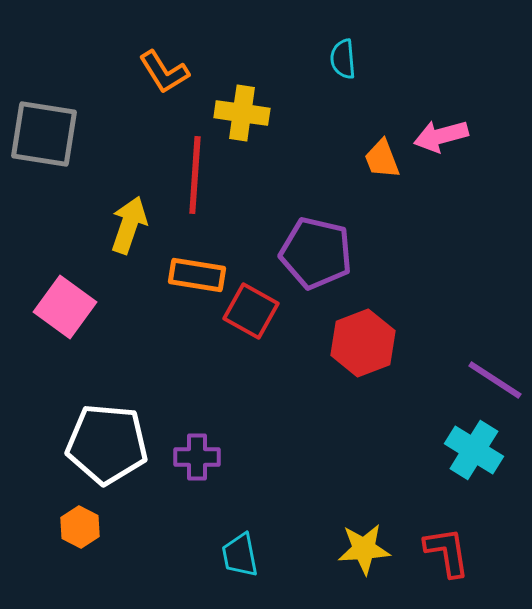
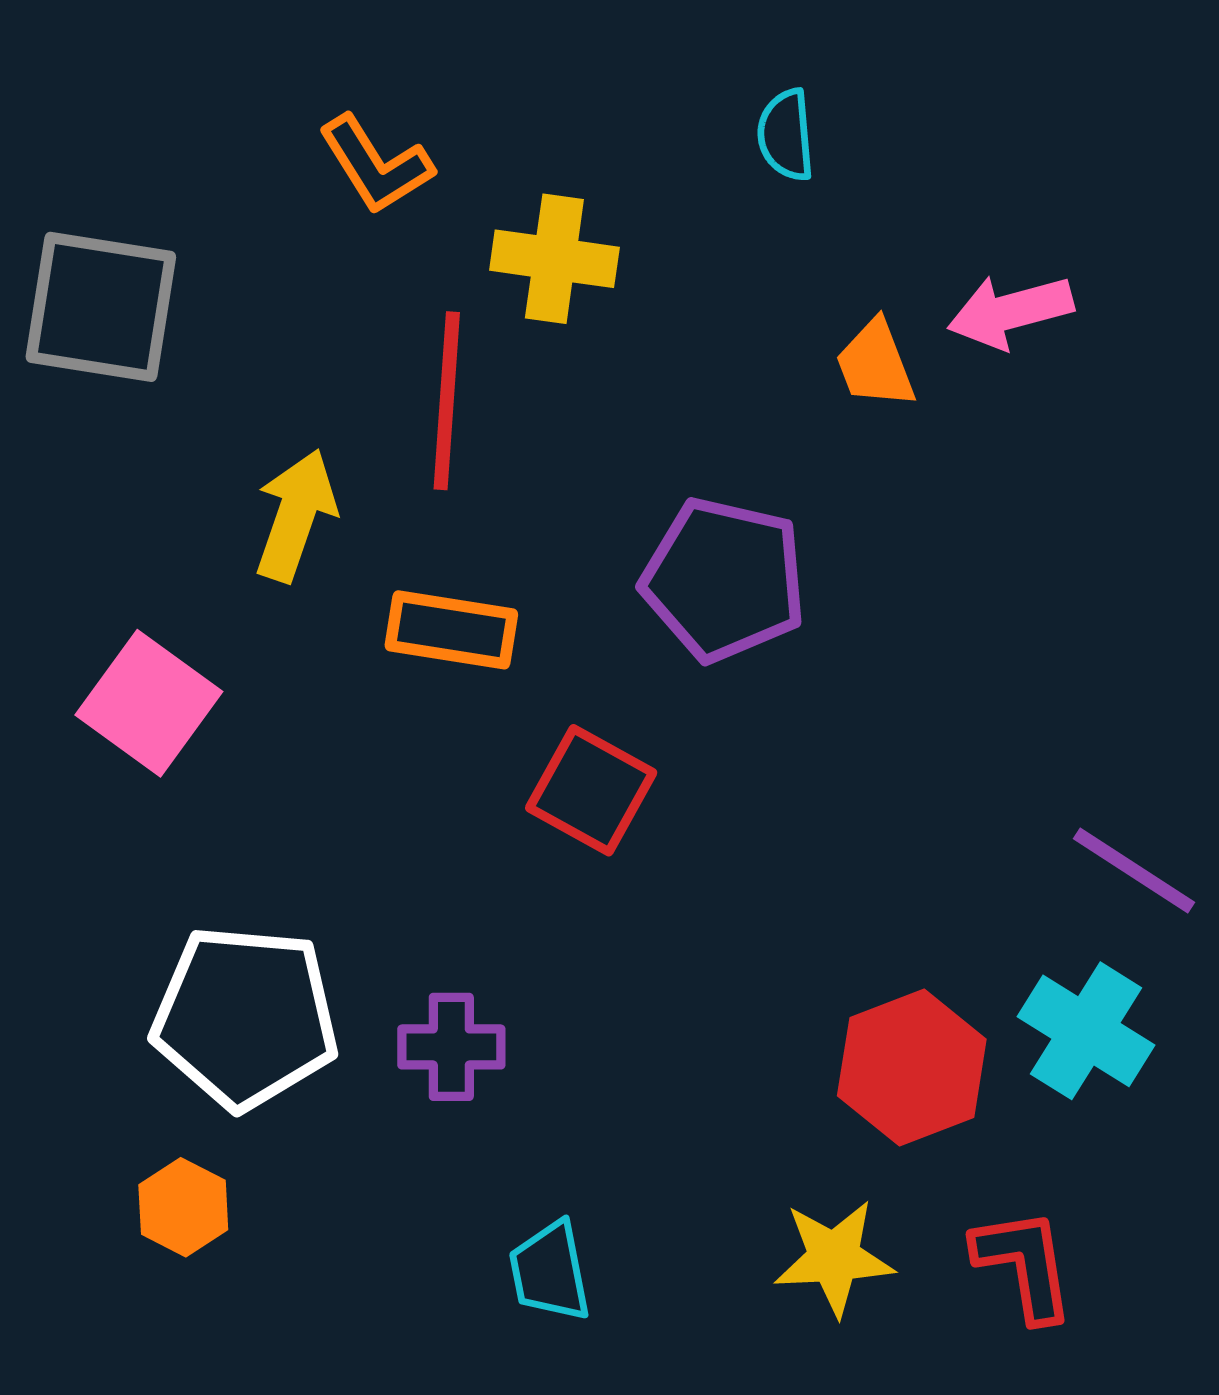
red square: (251, 311) -> (591, 790), moved
red hexagon: (363, 343) -> (912, 1068), moved

